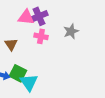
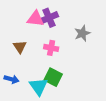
pink cross: (41, 36) -> (51, 48), moved
green square: (18, 73) -> (53, 77), moved

